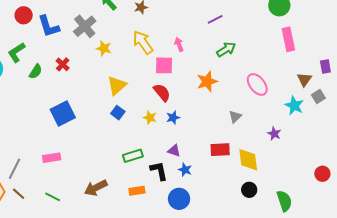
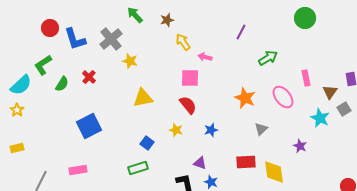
purple line: (215, 19) -> (241, 32), turned -35
pink rectangle: (288, 39) -> (306, 78), moved, size x0.7
yellow arrow: (143, 42) -> (183, 42), moved, size x0.7
pink arrow: (179, 44) -> (205, 57), turned -56
green arrow: (226, 49) -> (268, 58), moved
orange star: (207, 81) -> (245, 98), moved, turned -30
yellow triangle: (117, 85) -> (143, 98), turned 30
blue square: (118, 113) -> (147, 143), moved
blue star: (173, 118) -> (211, 130), moved
green rectangle: (133, 156) -> (138, 168), moved

